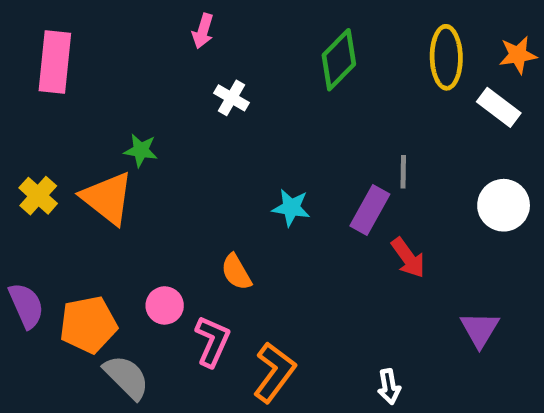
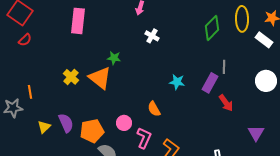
green diamond: (339, 60) -> (212, 28), moved

